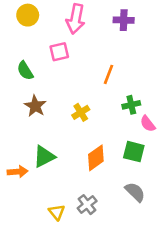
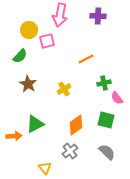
yellow circle: (28, 15) -> (29, 30), moved
green semicircle: (25, 71) -> (20, 56), turned -105
orange line: (109, 74) -> (86, 59), turned 42
gray cross: (87, 205) -> (70, 151), moved

